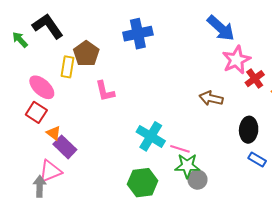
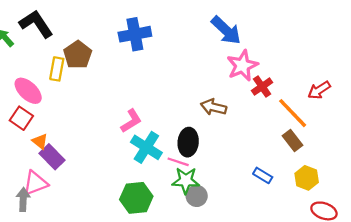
pink L-shape: (105, 91) -> (131, 121), moved, turned -110
black ellipse: (249, 130) -> (188, 142), moved

